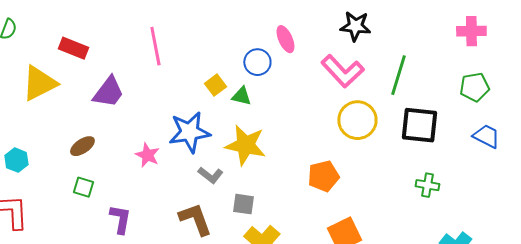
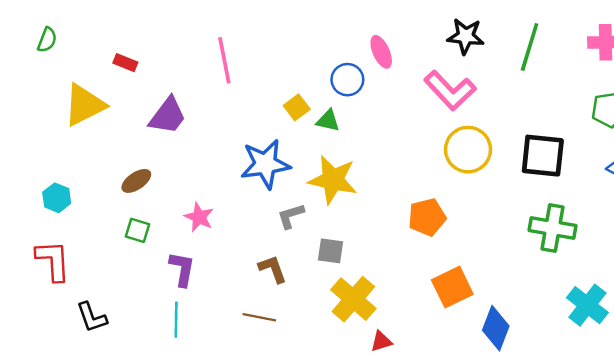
red rectangle: (73, 48) -> (125, 63), size x0.7
green line: (398, 75) -> (530, 47), moved
pink star: (147, 155) -> (199, 217), moved
gray L-shape: (210, 175) -> (291, 216), turned 125
green cross: (427, 185) -> (552, 228), size x1.6
brown L-shape: (195, 219) -> (273, 269), size x0.7

